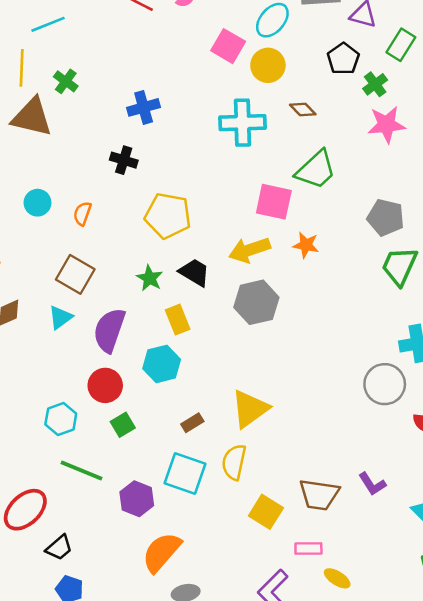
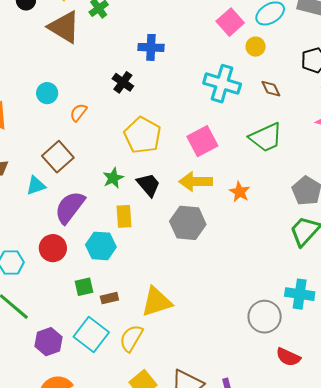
yellow circle: (268, 65) -> (256, 47), size x0.7
pink square: (274, 202) -> (202, 141), moved, turned 32
green square: (123, 425) -> (84, 287), moved

